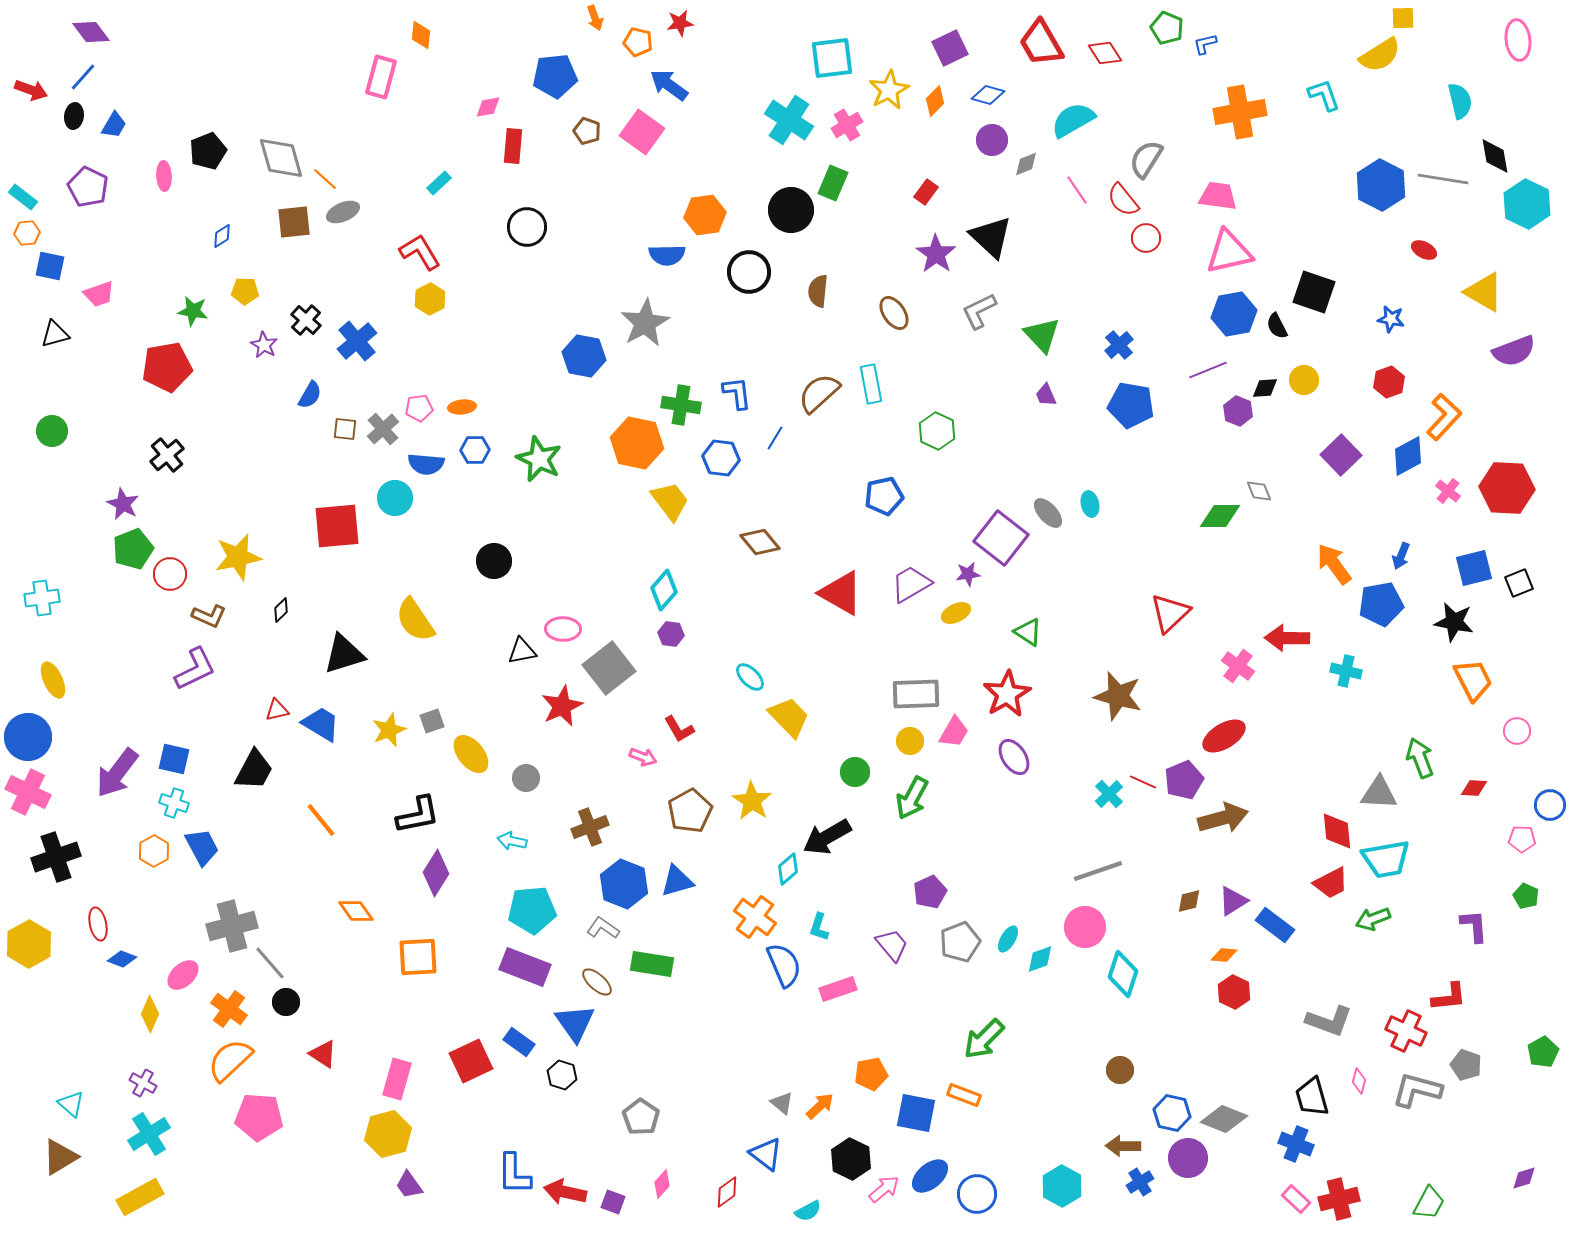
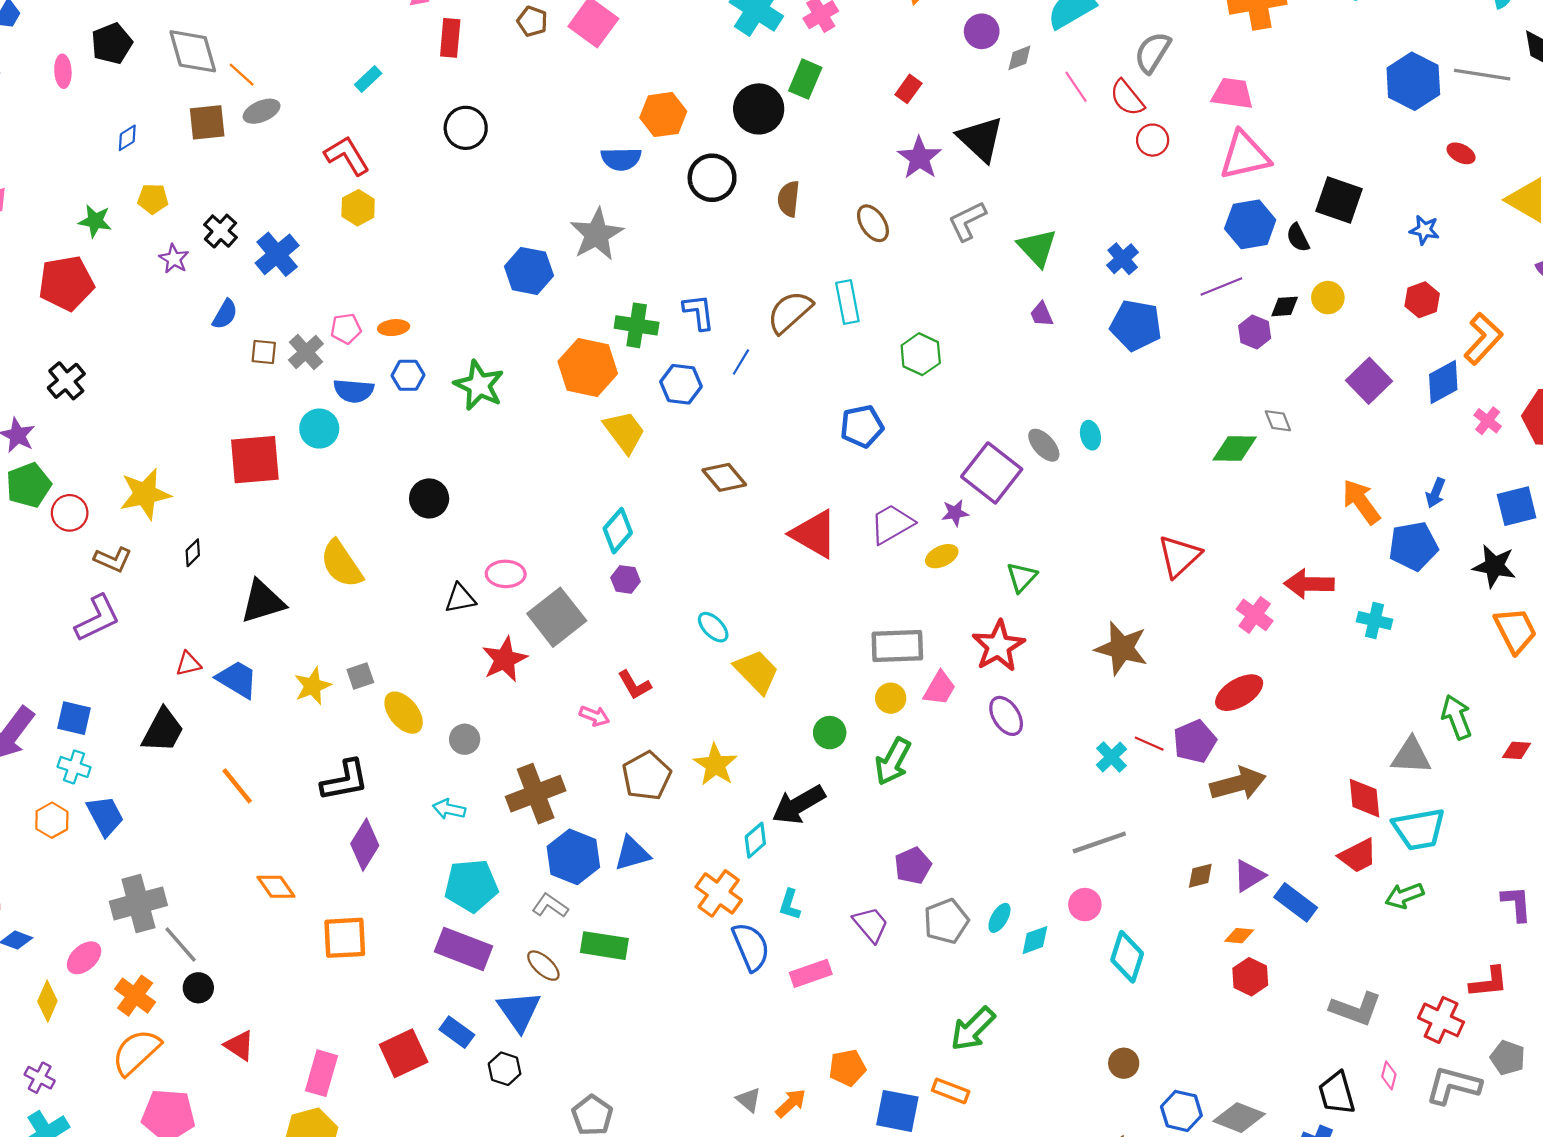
green triangle: (1028, 632) -> (1022, 577), turned 40
brown cross: (590, 827) -> (536, 794), size x1.4
pink circle: (1085, 927) -> (1085, 905), size x0.7

